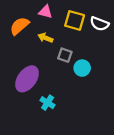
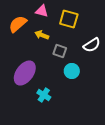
white semicircle: (99, 24) -> (92, 45), moved, turned -54
cyan circle: (82, 68) -> (72, 71), moved

